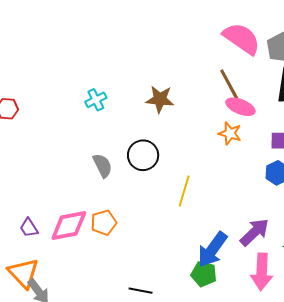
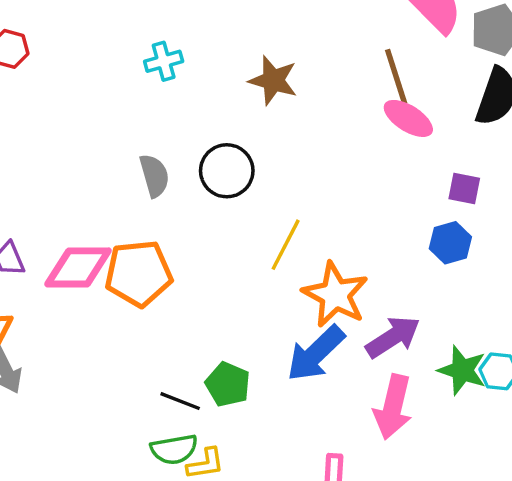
orange star: (230, 133) -> (335, 295), moved, size x1.6
orange pentagon: (104, 223) -> (139, 273), size x1.5
green pentagon: (204, 274) -> (228, 384), moved

